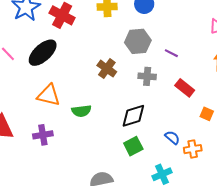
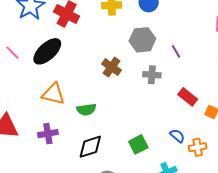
purple line: (171, 53) -> (176, 51), turned 32
red rectangle: (185, 88) -> (188, 97), moved
black diamond: (133, 116) -> (90, 147), moved

